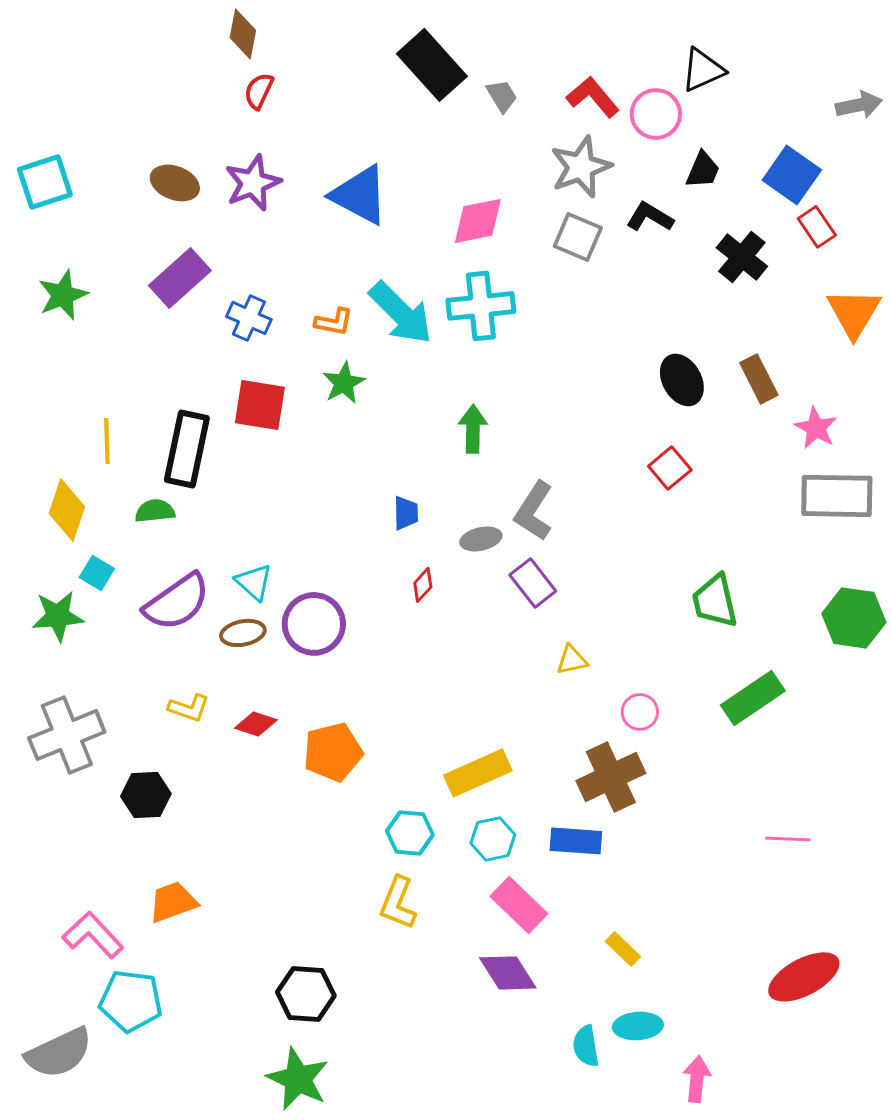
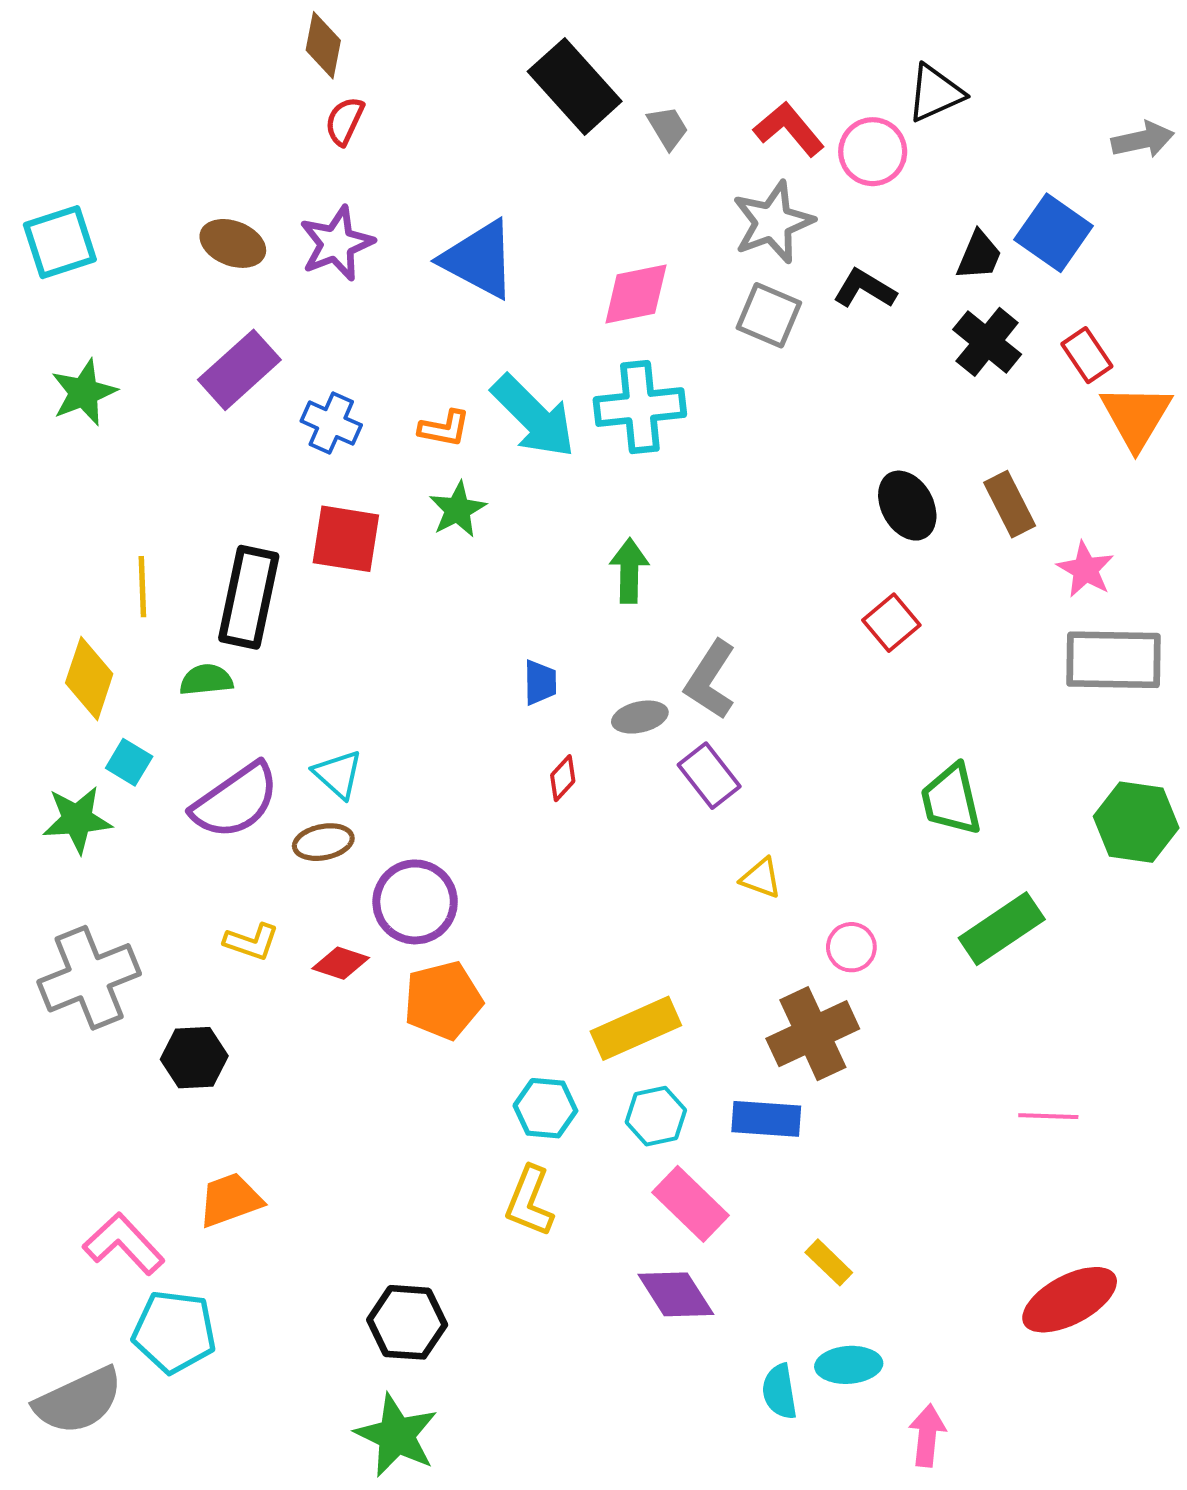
black trapezoid: (703, 170) -> (979, 255), moved
red rectangle: (817, 227) -> (1087, 355), moved
purple circle: (314, 624) -> (415, 902), moved
yellow triangle: (572, 660) -> (761, 878), turned 32

